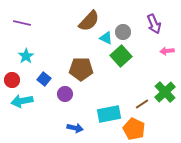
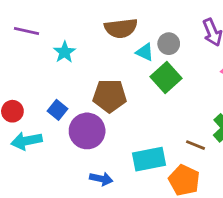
brown semicircle: (89, 21) -> (121, 28), turned 40
cyan star: (26, 56) -> (65, 52), moved
purple circle: (65, 94) -> (87, 131), size x1.6
brown line: (142, 104) -> (195, 145), turned 56

